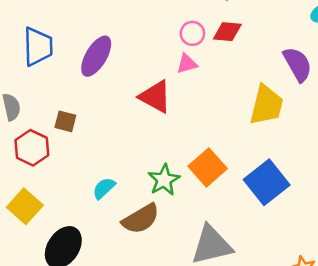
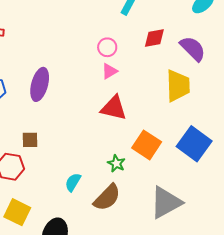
red diamond: (227, 32) -> (154, 38), moved
red triangle: (155, 97) -> (114, 108), moved
green star: (164, 180) -> (116, 163), size x0.7

